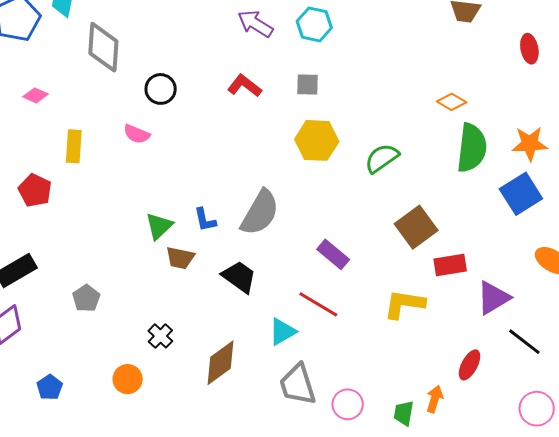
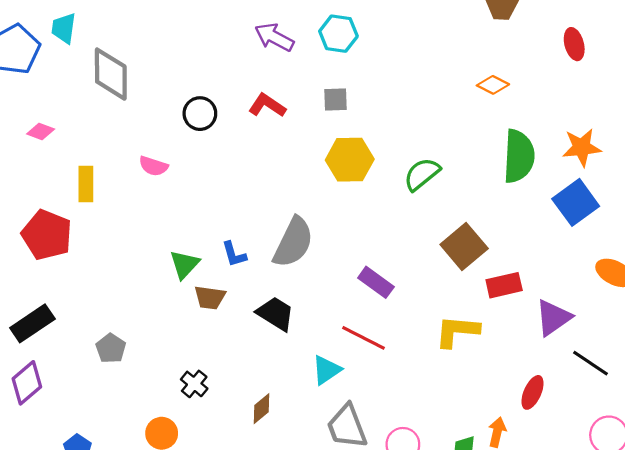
black circle: (161, 89) -> (200, 114), moved
orange diamond: (452, 102) -> (493, 85), moved
red pentagon: (35, 190) -> (47, 235), size x1.4
brown diamond: (221, 363) -> (262, 409), size x0.6

